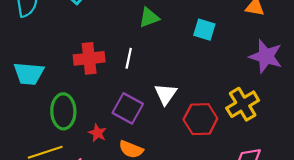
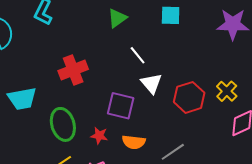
white line: (129, 58) -> (138, 55), moved, turned -36
yellow cross: (243, 104) -> (227, 91), moved, size x0.7

